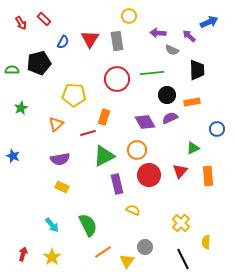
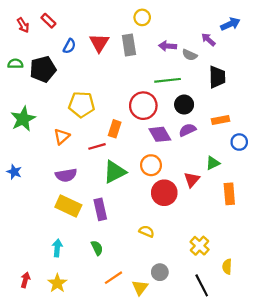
purple arrow: (158, 33) -> (168, 46), moved
green semicircle: (12, 70) -> (15, 64), moved
red circle: (117, 79) -> (143, 106), moved
orange rectangle: (192, 102) -> (220, 120), moved
green star: (21, 108) -> (23, 119), size x1.6
red triangle: (180, 171) -> (192, 180), moved
purple rectangle: (117, 184) -> (100, 209), moved
yellow rectangle: (62, 187) -> (68, 206), size x1.6
cyan arrow: (52, 225) -> (57, 248), turned -133
green semicircle: (88, 225) -> (97, 248), size x0.6

